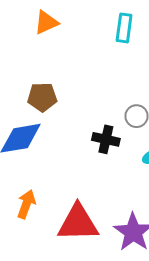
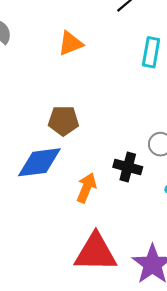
orange arrow: (26, 204) -> (86, 188), moved

